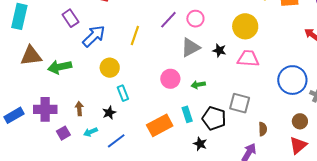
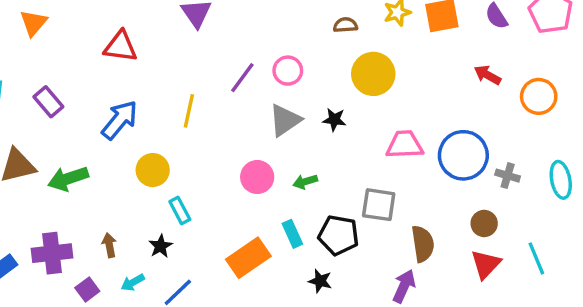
purple rectangle: (70, 18) -> (48, 102), moved
pink trapezoid: (248, 58) -> (405, 145), moved
brown semicircle: (263, 129) -> (423, 244), size x1.5

